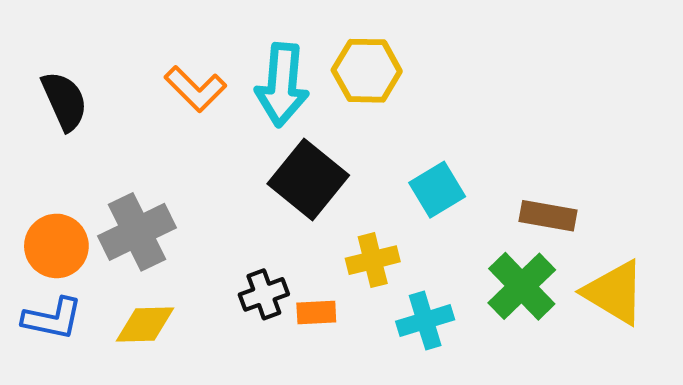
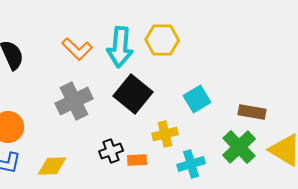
gray cross: (137, 232) -> (74, 101), moved

